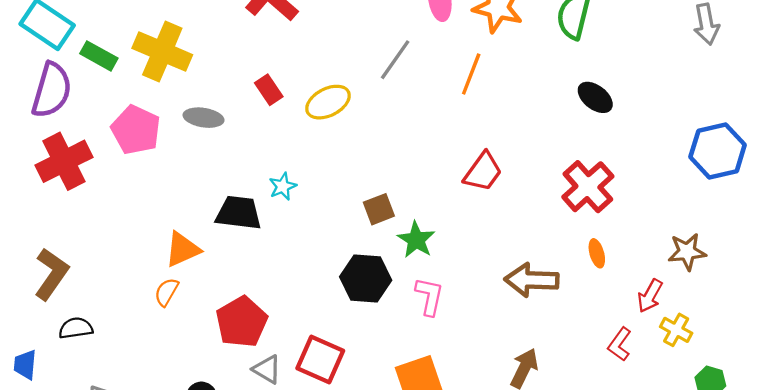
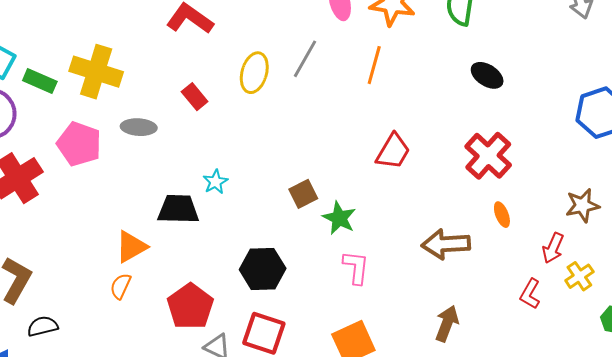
yellow ellipse: (328, 102) -> (254, 73), moved, turned -42
black hexagon: (366, 279) -> (263, 269), moved
yellow cross: (676, 330) -> (579, 276), turned 32

